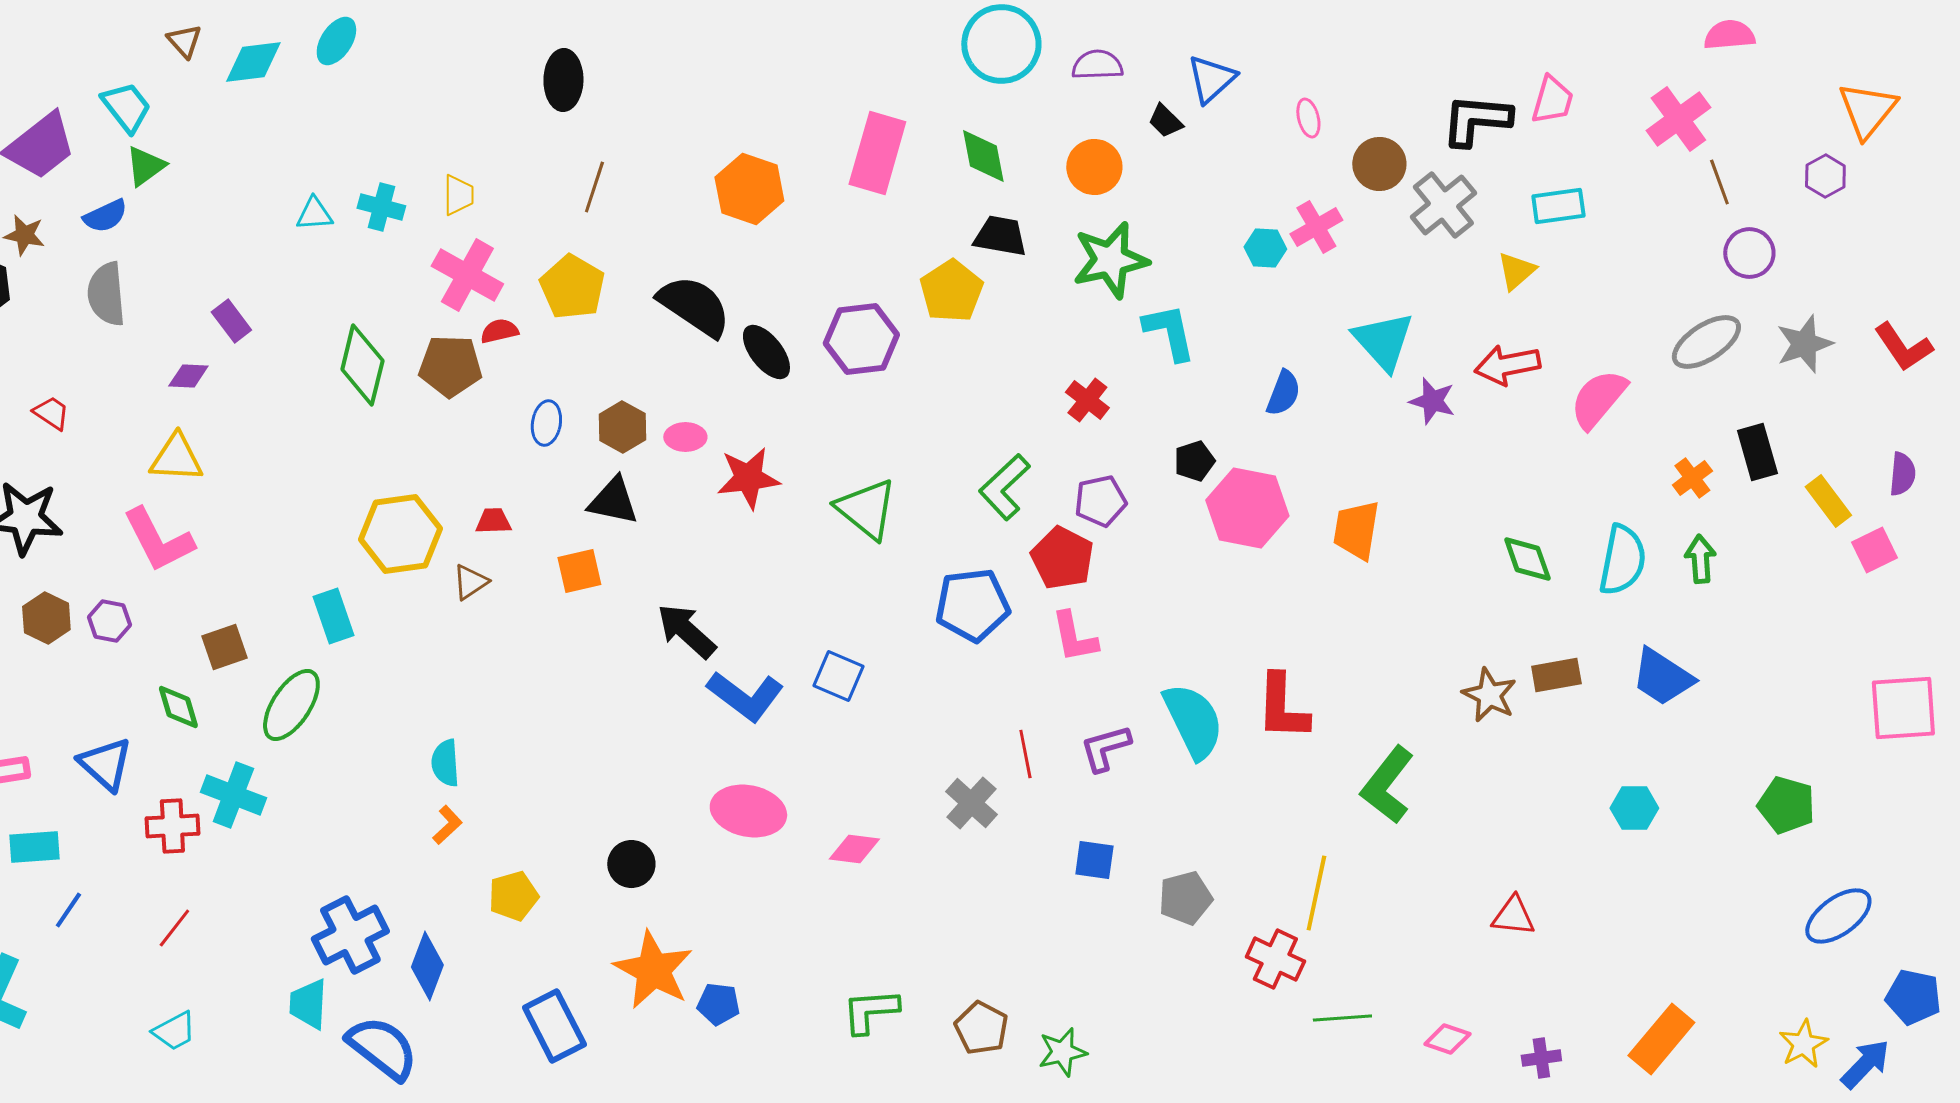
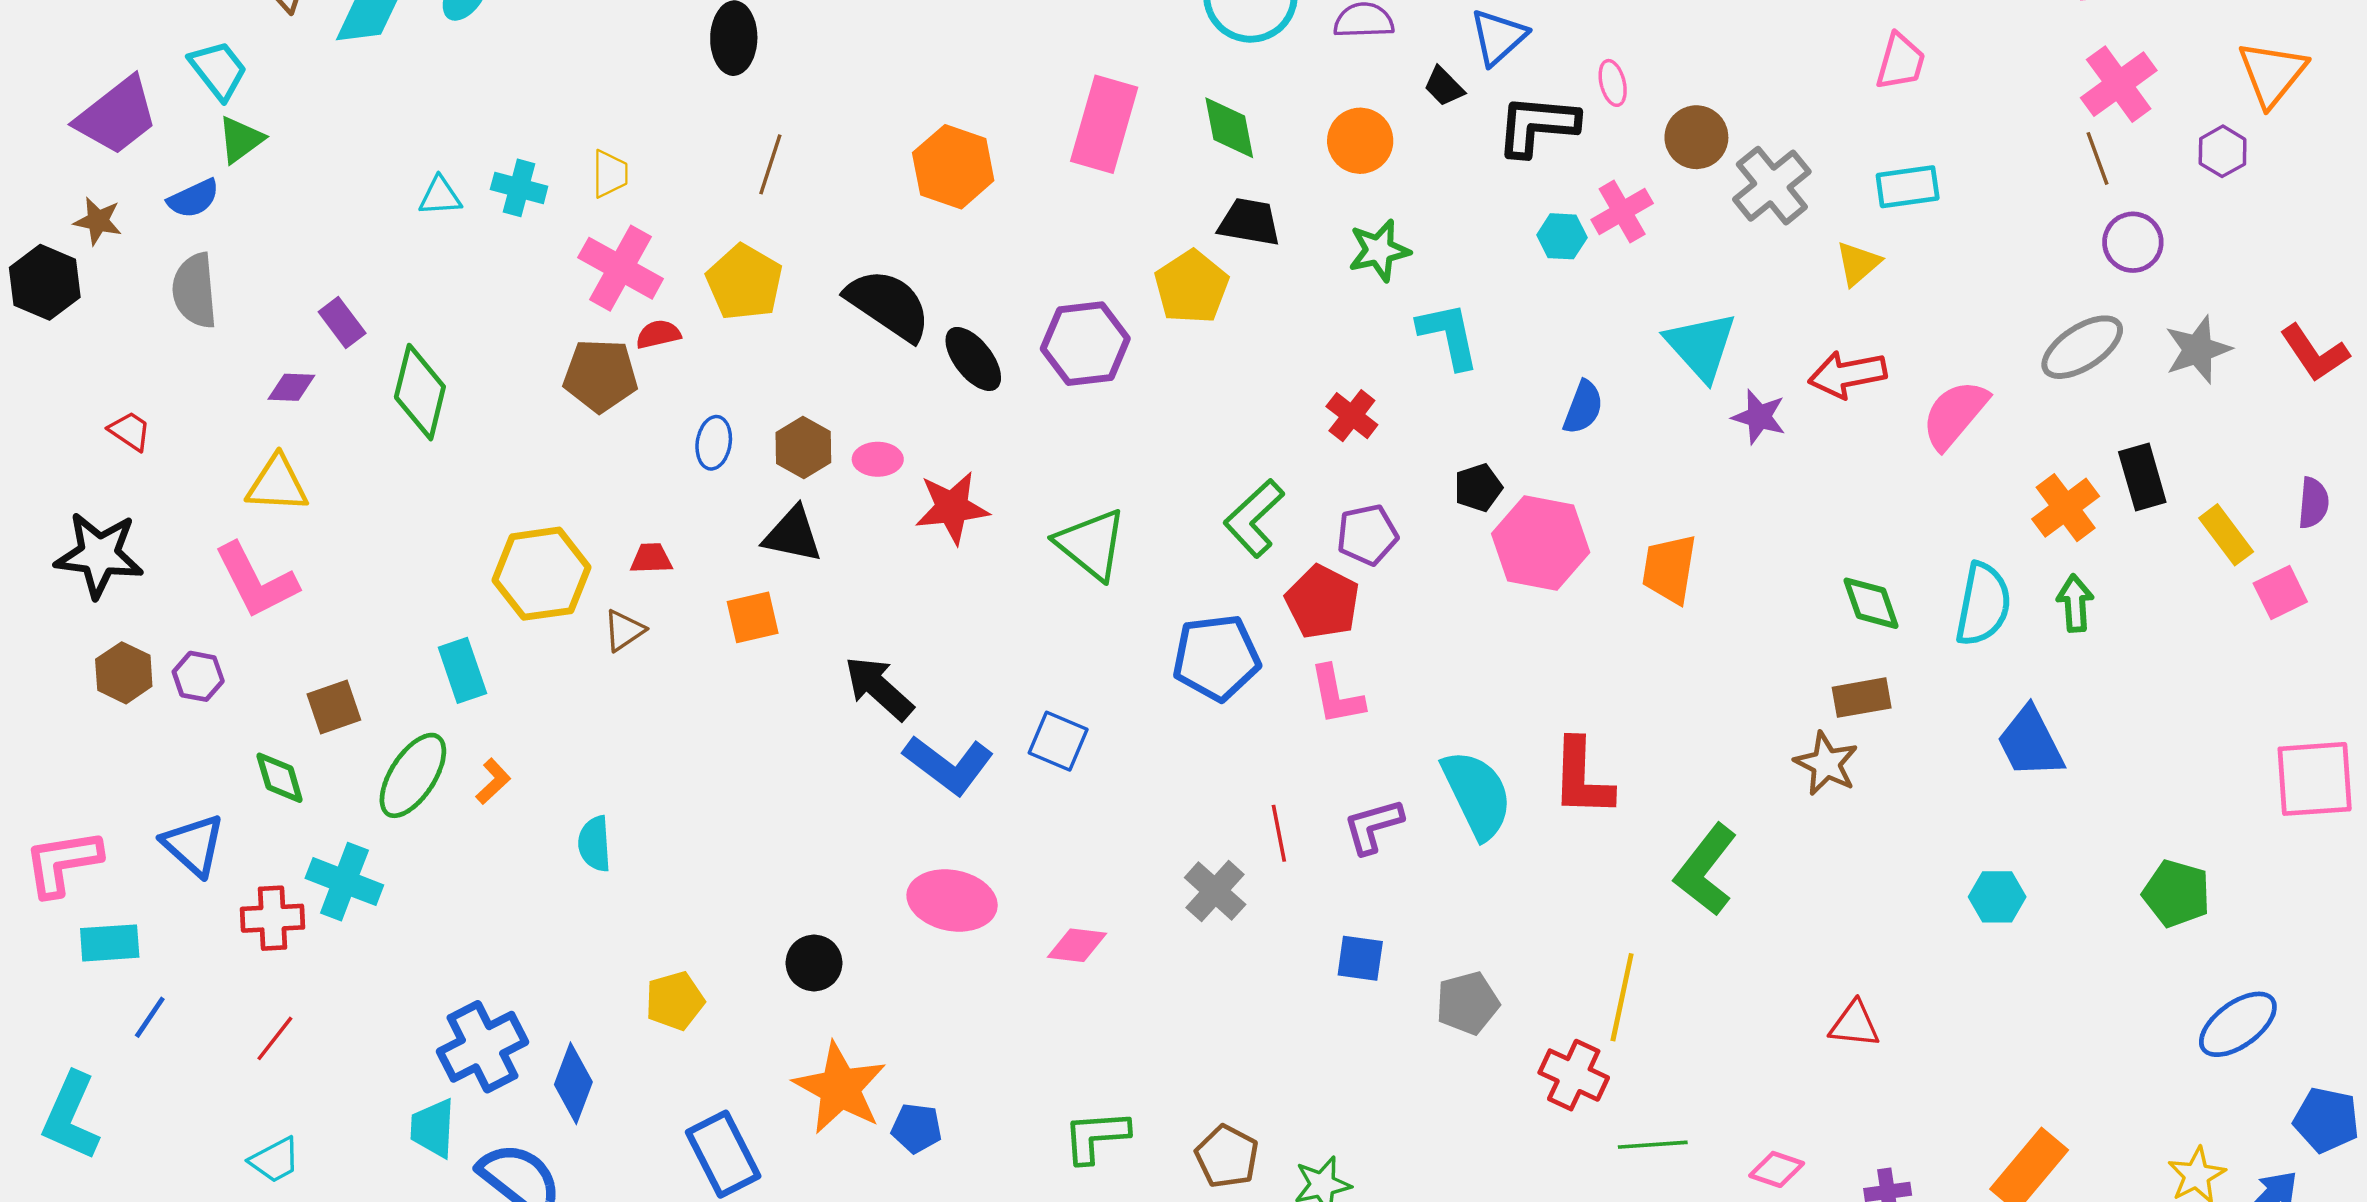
pink cross: (1678, 119) -> (2119, 84), moved
black L-shape: (1476, 120) -> (1537, 125), moved
green star: (1110, 260) -> (1379, 250), size x0.7
green diamond: (362, 365) -> (420, 392), moved
orange cross: (1692, 478) -> (2066, 508), size x1.4
brown rectangle: (1556, 675) -> (1862, 698), moved
blue trapezoid: (1662, 677) -> (2030, 742), turned 30
orange L-shape: (447, 825) -> (493, 781), moved

